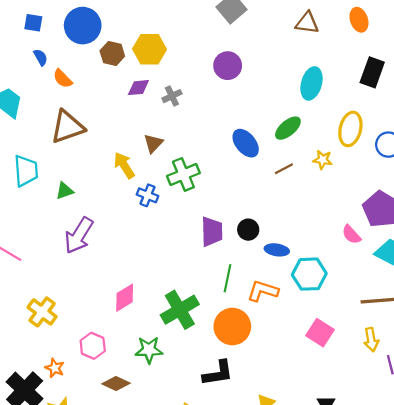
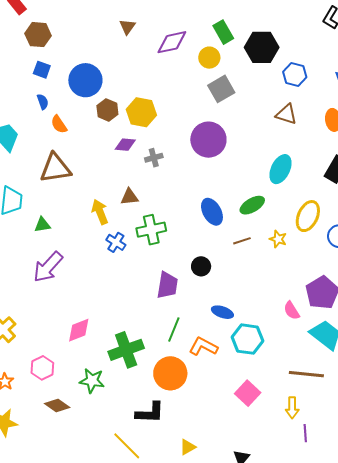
purple circle: (228, 66) -> (208, 140), size x1.4
brown triangle: (153, 143) -> (129, 197), turned 30
black circle: (248, 230) -> (201, 266), moved

